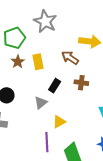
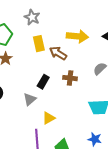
gray star: (45, 21) -> (32, 17), size x0.7
yellow rectangle: (38, 62) -> (39, 44), moved

